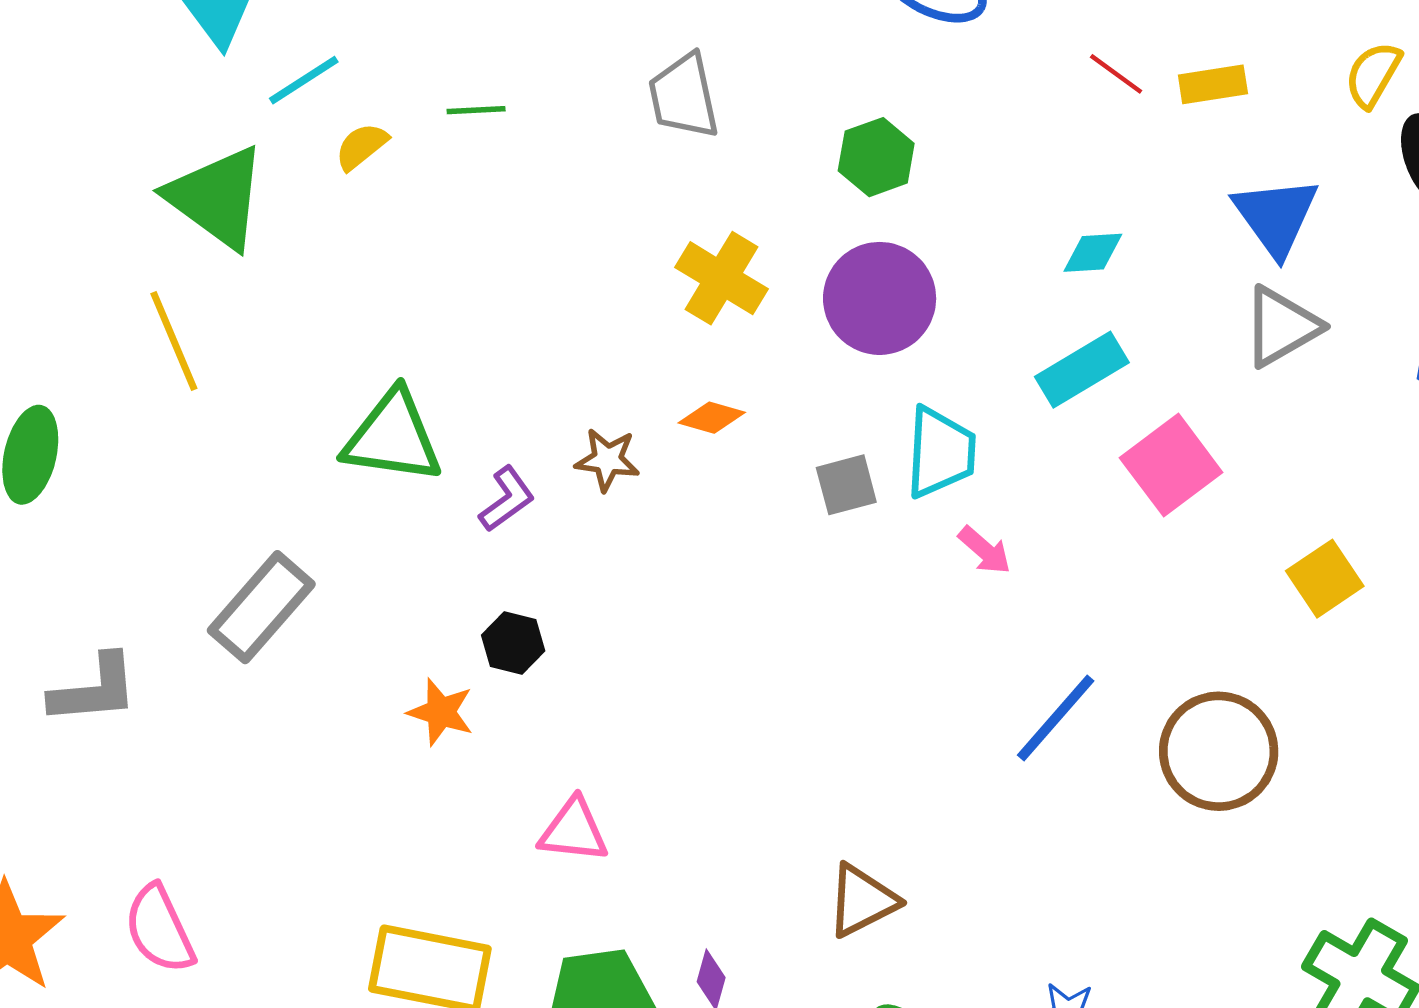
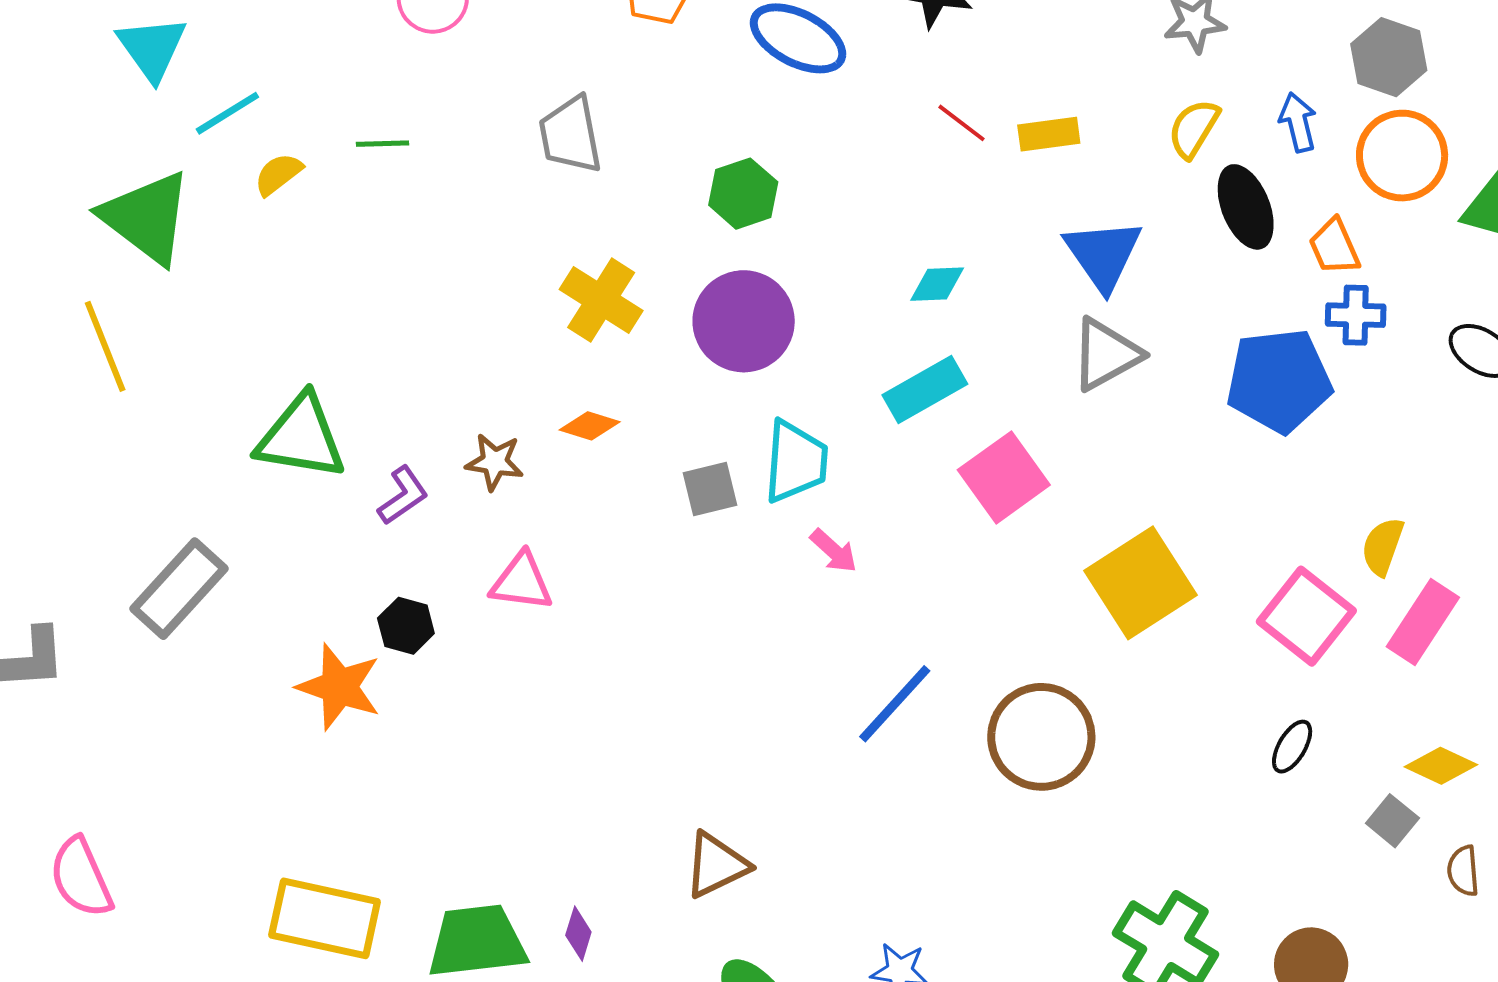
yellow square: (1325, 579) -> (1141, 583), size x1.6
orange star: (441, 712) -> (339, 687), size x1.4
pink triangle: (574, 830) -> (522, 582), moved

